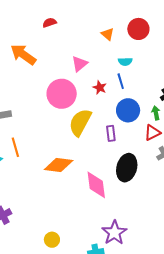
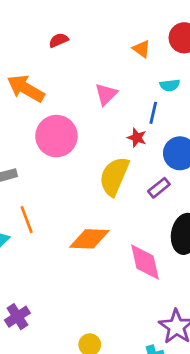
blue line: (121, 81) -> (153, 113), moved, turned 35
red star: (100, 88) -> (137, 138), moved
pink circle: (62, 94) -> (56, 136), moved
purple rectangle: (111, 133) -> (159, 188), turned 63

